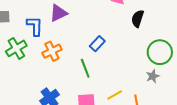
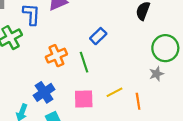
orange cross: (52, 51) -> (56, 56), moved

